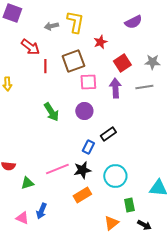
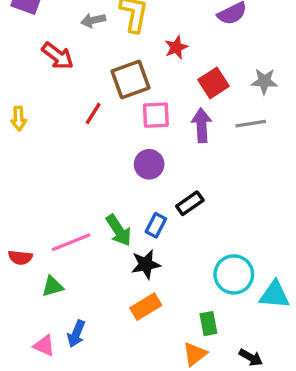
red line: (45, 66) -> (93, 113), moved, turned 32
green arrow: (51, 112) -> (119, 230), moved
pink line: (57, 169) -> (71, 242), moved
cyan circle: (115, 176) -> (234, 274), moved
green rectangle: (129, 205) -> (208, 324), moved

